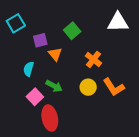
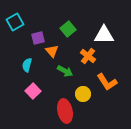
white triangle: (118, 22) -> (104, 35), moved
green arrow: (54, 86) -> (65, 71), moved
yellow circle: (88, 87) -> (83, 94), moved
red ellipse: (50, 118) -> (65, 111), moved

